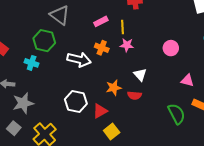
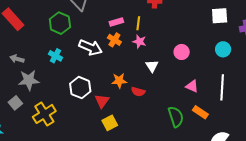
pink rectangle: (101, 21) -> (116, 22), moved
cyan cross: (32, 63) -> (55, 56), moved
white triangle: (140, 75) -> (152, 66), moved
red triangle: (100, 111) -> (102, 101), turned -35

